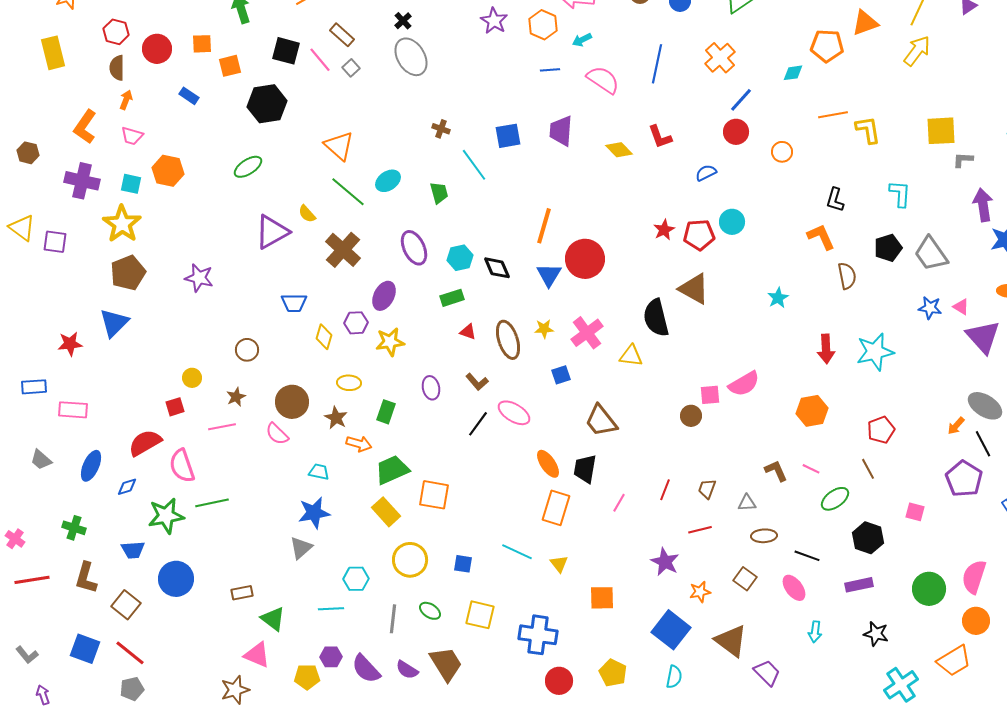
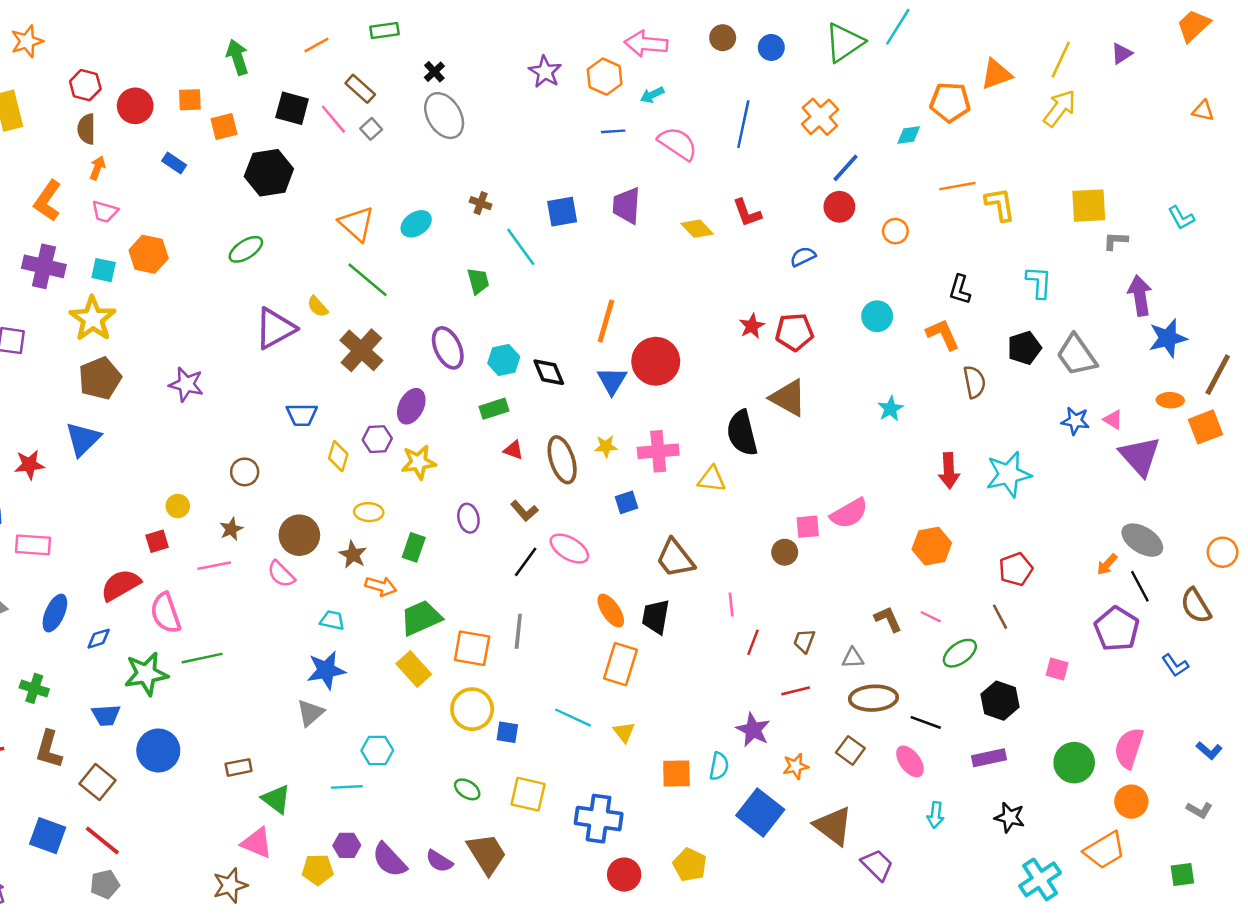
cyan ellipse: (388, 181) -> (416, 224), moved
cyan circle: (732, 222) -> (877, 316), moved
pink cross: (587, 333) -> (658, 451), turned 32
pink line: (619, 503) -> (731, 605), moved, turned -36
brown ellipse: (764, 536) -> (873, 698), size x1.5
yellow circle: (410, 560) -> (472, 709), moved
gray line: (393, 619) -> (518, 631), moved
cyan semicircle: (674, 677) -> (719, 766), moved

